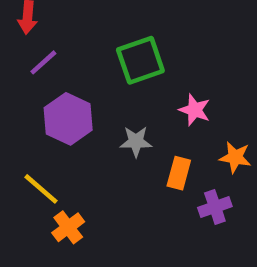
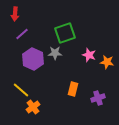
gray star: (136, 142) -> (55, 53), moved
orange star: (235, 157) -> (107, 62), moved
orange rectangle: (179, 173) -> (73, 89), moved

